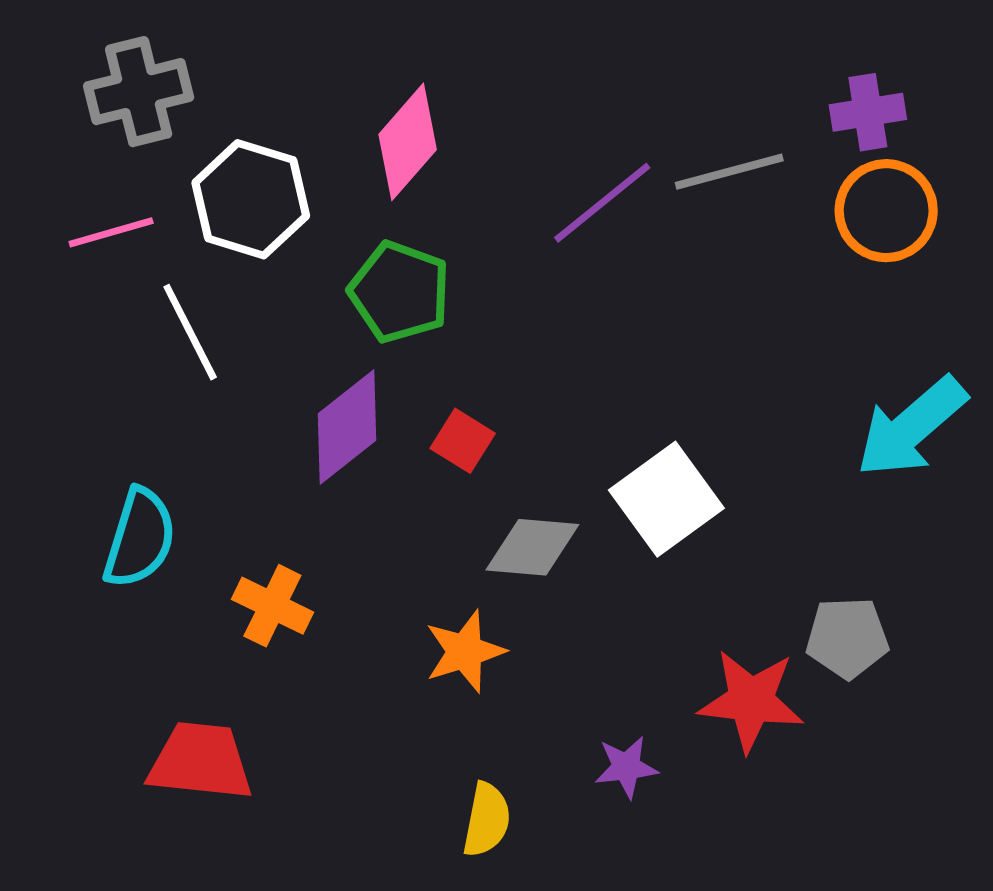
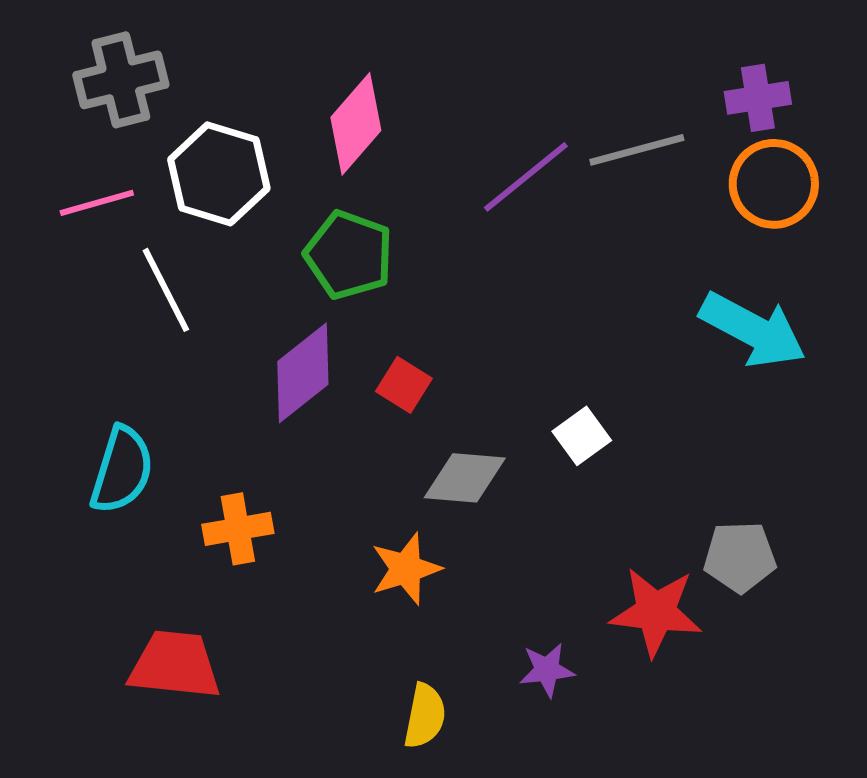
cyan arrow: (911, 427) -> (753, 330), moved, turned -111
white square: (666, 499) -> (582, 436), size x0.6
orange cross: (272, 606) -> (238, 529), turned -36

